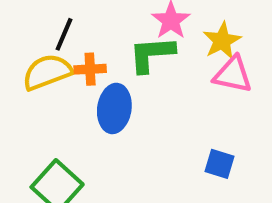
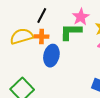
black line: (64, 34) -> (42, 15), moved

